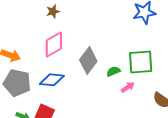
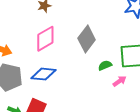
gray diamond: (88, 61) -> (87, 39), moved

